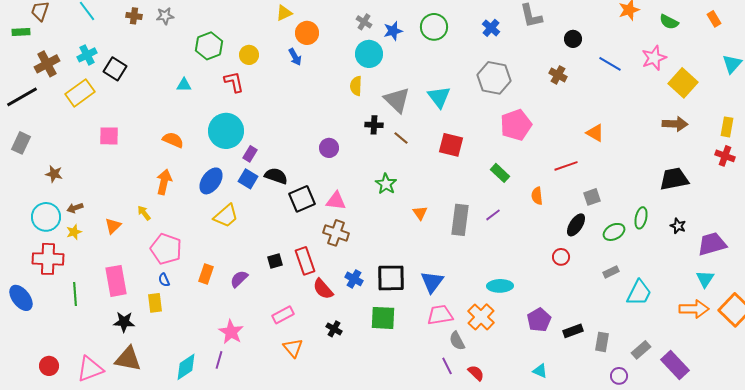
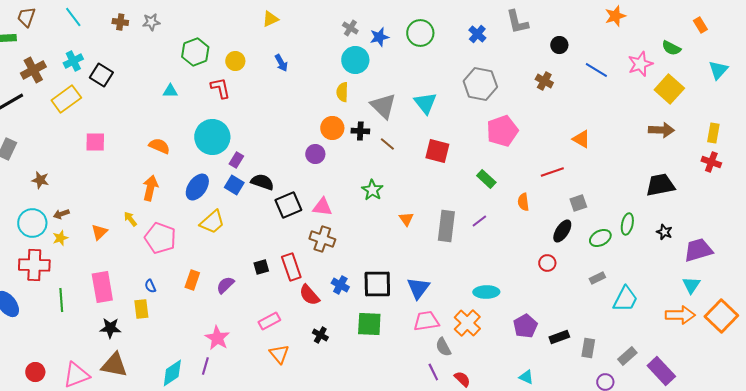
green semicircle: (669, 22) -> (671, 48), moved
orange circle: (307, 33) -> (332, 128), moved
pink pentagon: (166, 249) -> (160, 238), moved

